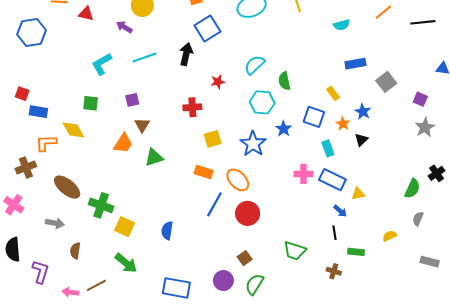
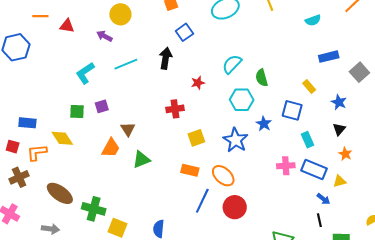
blue square: (207, 29) -> (184, 32), size x0.7
red square: (22, 94) -> (13, 147), moved
purple square: (132, 100) -> (102, 106), moved
orange star: (343, 124) -> (345, 154), moved

